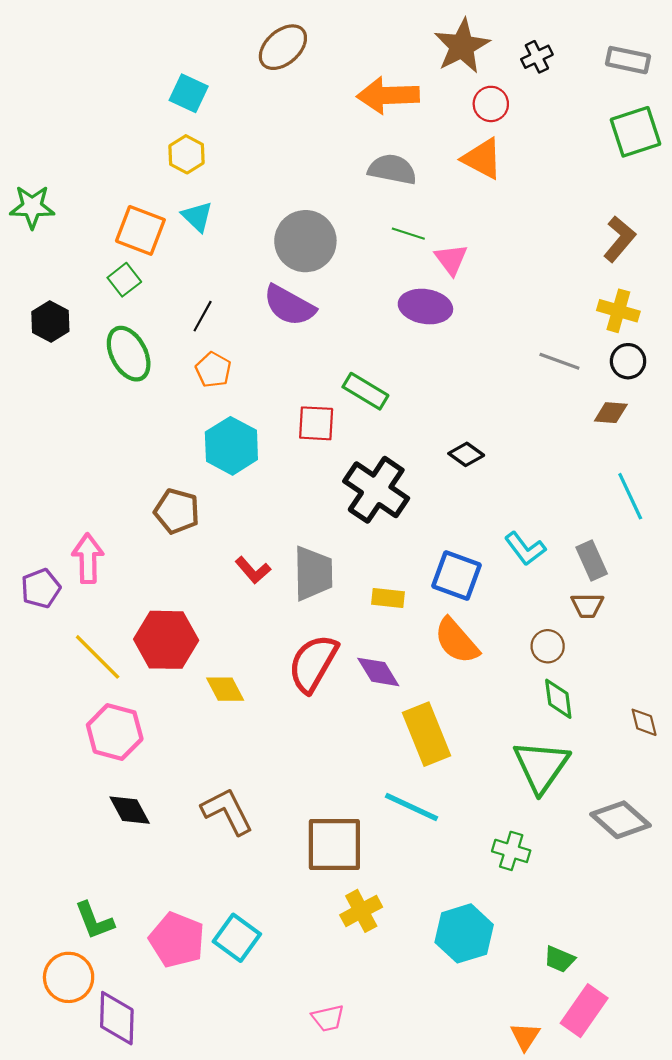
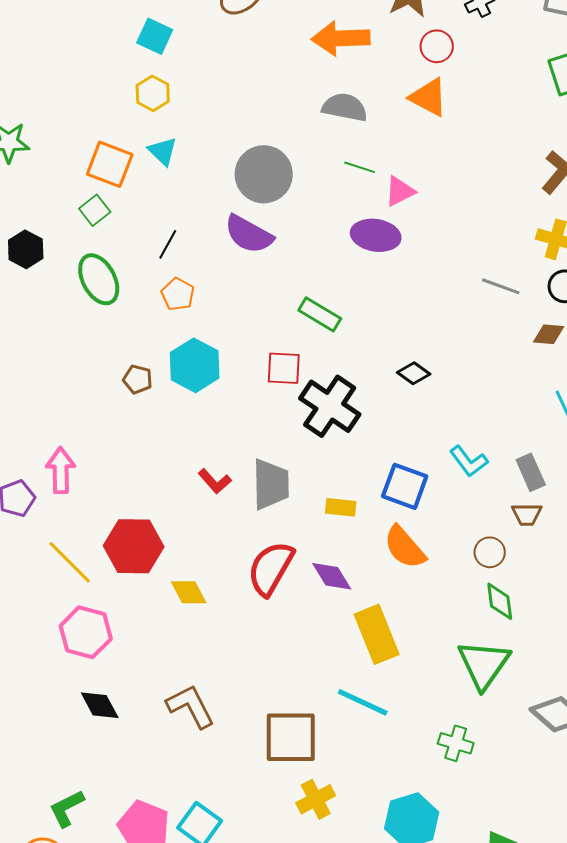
pink triangle: (451, 259) -> (400, 191), turned 40
red square: (316, 423) -> (284, 368), moved
brown pentagon: (177, 511) -> (138, 379), moved, size x0.7
green L-shape: (94, 921) -> (67, 808), turned 84

